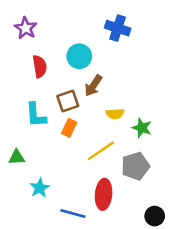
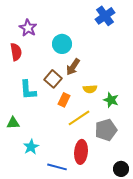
purple star: (26, 28) -> (28, 28), moved
blue cross: (118, 28) -> (105, 16), moved, turned 36
red semicircle: (40, 66) -> (16, 52), moved
brown square: (68, 101) -> (53, 79), turned -30
orange rectangle: (69, 128) -> (64, 100), moved

